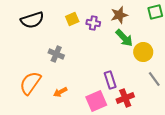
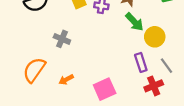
purple rectangle: (110, 80) -> (141, 62), moved
red cross: (125, 98) -> (154, 86), moved

